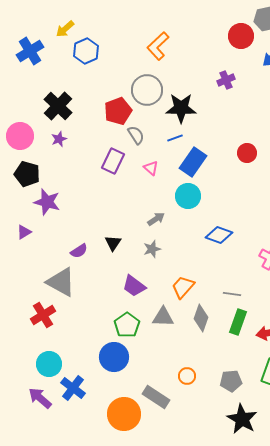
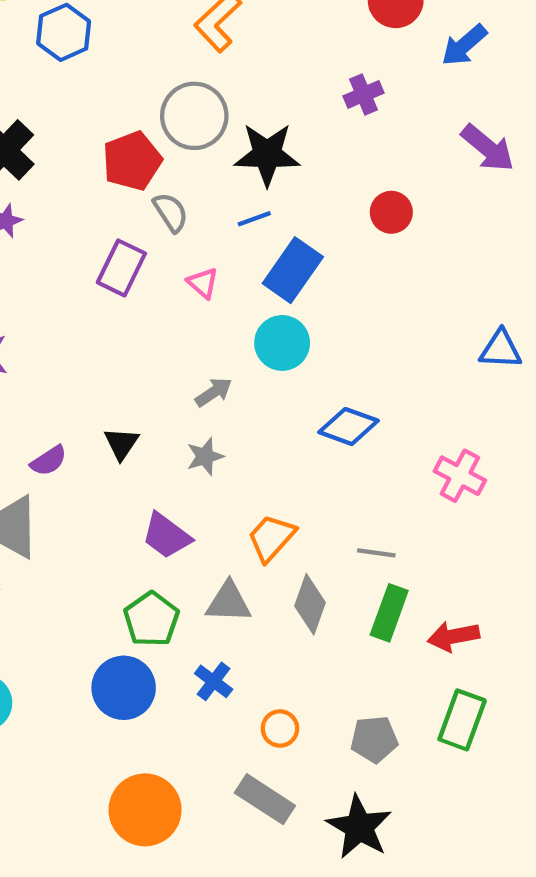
red circle: (247, 153) -> (391, 212), moved
blue cross: (73, 388) -> (214, 681), moved, size x0.7
gray rectangle: (156, 397) -> (265, 799), moved
black star: (242, 419) -> (359, 827), moved

